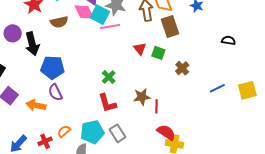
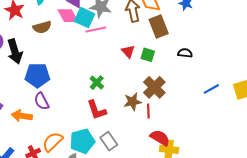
black semicircle: (228, 40) -> (185, 53), moved
brown cross: (182, 68) -> (154, 87), moved, size x1.5
orange semicircle: (64, 131) -> (53, 142), size x1.5

